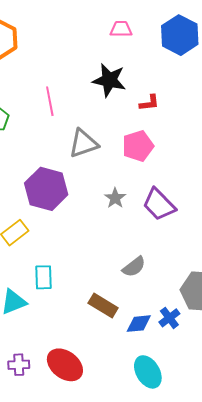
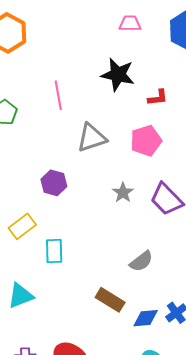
purple hexagon: (46, 189) -> (54, 183), size x0.6
cyan rectangle: (44, 277) -> (54, 251), moved

